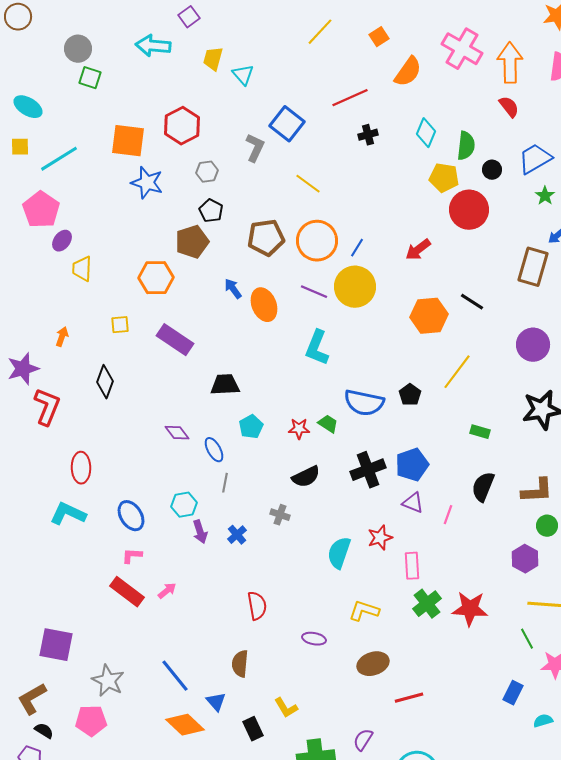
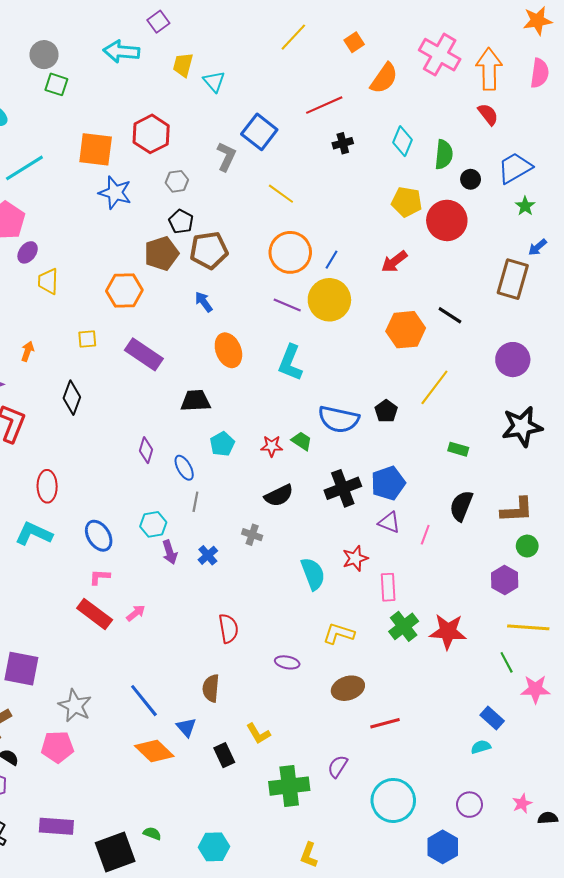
yellow pentagon: (444, 178) -> (407, 202), moved
brown pentagon: (266, 238) -> (209, 250), moved
orange ellipse: (264, 305) -> (228, 350), moved
purple diamond: (177, 433) -> (146, 450), turned 55
cyan semicircle: (339, 553) -> (313, 574), turned 140
blue rectangle: (513, 693) -> (492, 718), turned -75
cyan semicircle: (543, 721) -> (481, 747), moved

